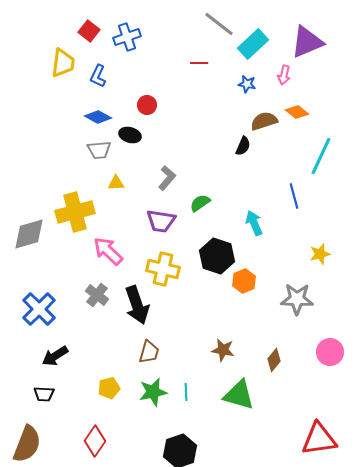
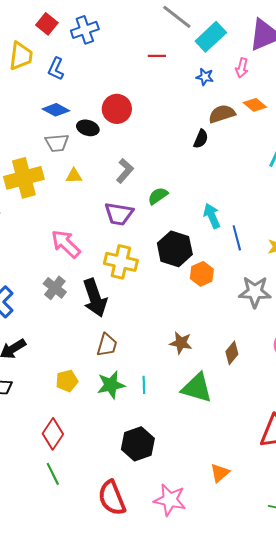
red circle: (147, 105) -> (117, 109), moved, size x1.5
blue line: (294, 196) -> (237, 238), moved
yellow cross: (75, 212) -> (24, 178), moved

